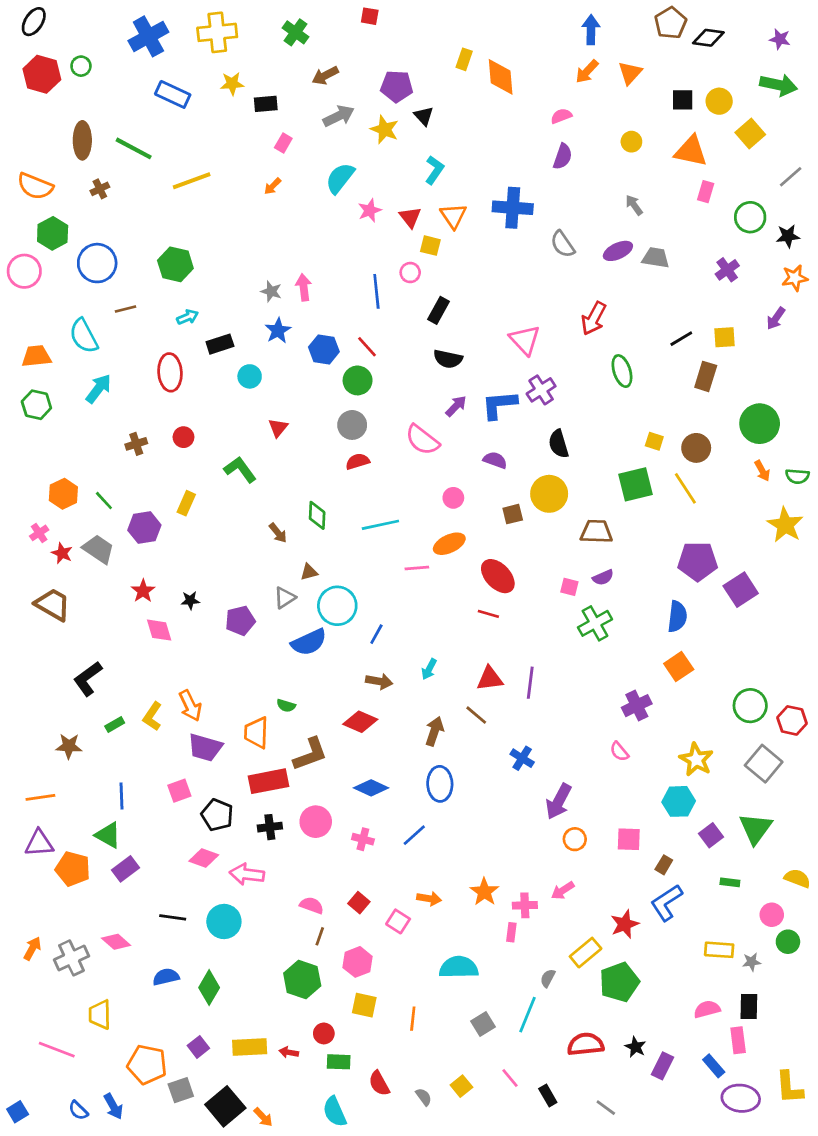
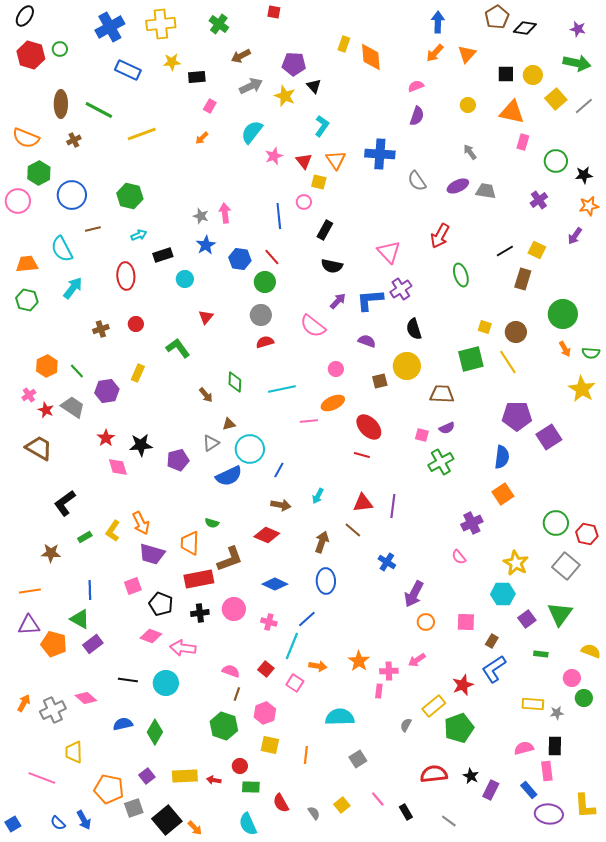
gray line: (791, 177) -> (584, 106), moved
yellow square: (725, 337) -> (537, 250), turned 30
black star: (190, 600) -> (141, 445), size x1.6
cyan line: (528, 1015) -> (292, 646), moved

